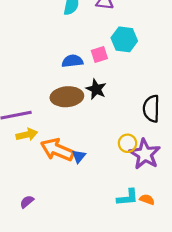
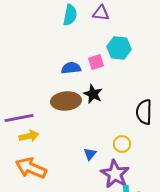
orange arrow: (57, 150) -> (31, 168), moved
purple star: (145, 154) -> (115, 174), moved
blue triangle: (79, 156) -> (90, 154), moved

